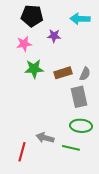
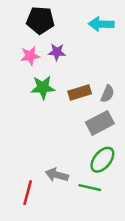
purple star: (54, 36) -> (57, 52), moved
gray rectangle: (79, 97) -> (100, 123), turned 75
green ellipse: (81, 126) -> (102, 160), turned -55

